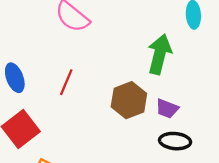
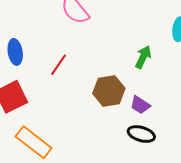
green arrow: (160, 54) -> (143, 57), size x0.7

